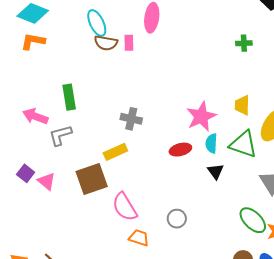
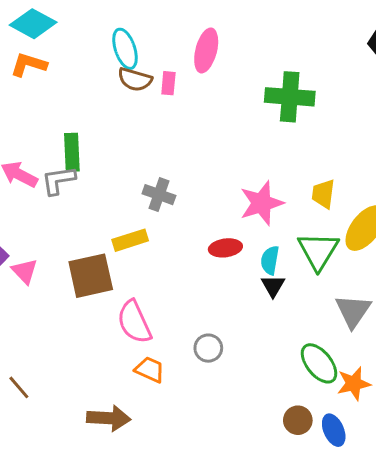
green cross: (244, 43) -> (290, 97), moved, size x2.0
gray L-shape: (60, 135) -> (58, 180), moved
cyan semicircle: (211, 143) -> (270, 260), moved
green triangle: (243, 144) -> (318, 251), turned 36

